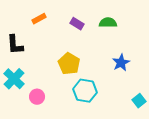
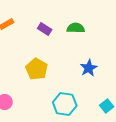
cyan hexagon: (85, 91) -> (65, 104), moved

